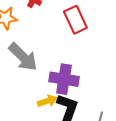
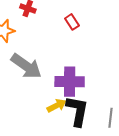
red rectangle: (75, 20) -> (72, 22), size x0.6

